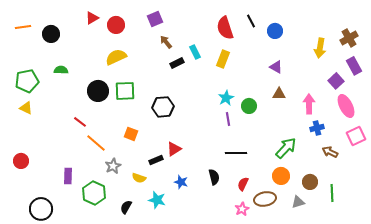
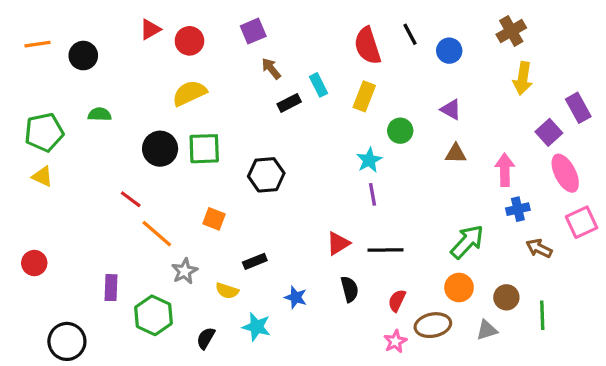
brown cross: (349, 38) -> (511, 31), moved
green circle: (249, 106) -> (400, 131), moved
red triangle: (174, 149) -> (338, 243), moved

